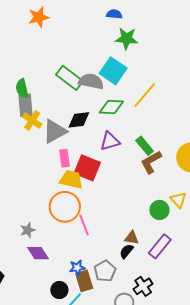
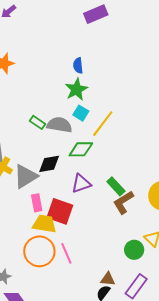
blue semicircle: (114, 14) -> (78, 66), moved, turned -98
green star: (126, 38) -> (76, 89), moved, turned -30
cyan square: (113, 71) -> (81, 113), size x0.6
green rectangle: (69, 78) -> (38, 122), size x0.6
yellow line: (145, 95) -> (103, 124), moved
pink line: (84, 225) -> (66, 253), moved

